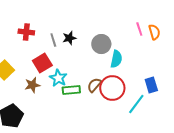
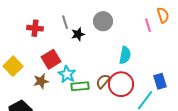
orange semicircle: (154, 32) -> (163, 15), moved
gray line: (53, 40) -> (65, 22), moved
gray circle: (101, 44) -> (103, 21), moved

